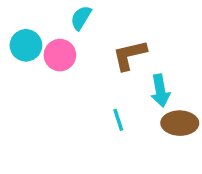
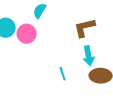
brown L-shape: (130, 55) -> (85, 28), moved

